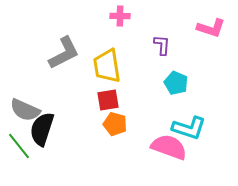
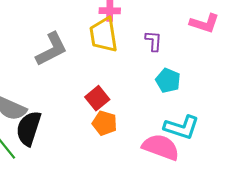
yellow trapezoid: (107, 66) -> (104, 35), moved
red square: (108, 100) -> (97, 98), turned -30

